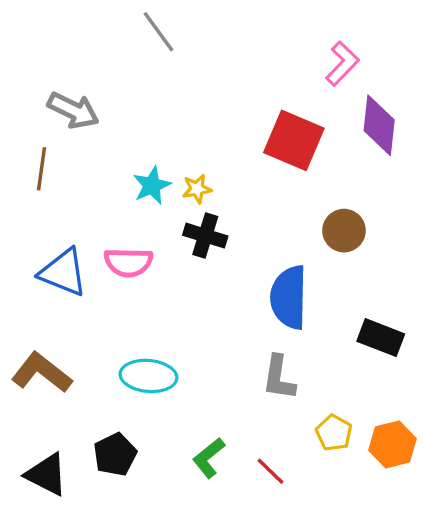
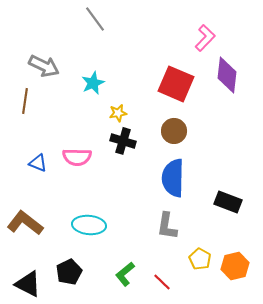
cyan star: (152, 185) -> (93, 83), moved
brown circle: (344, 231) -> (174, 131), moved
blue triangle: (63, 272) -> (38, 163), size x0.6

